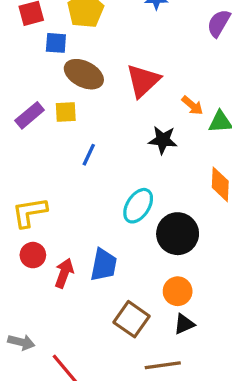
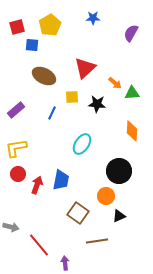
brown ellipse: (84, 74) -> (44, 76), moved
yellow square: (66, 112) -> (72, 97), moved
purple rectangle: (30, 115) -> (16, 110), moved
black circle: (178, 234) -> (119, 171), moved
black triangle: (184, 324) -> (119, 216), moved

